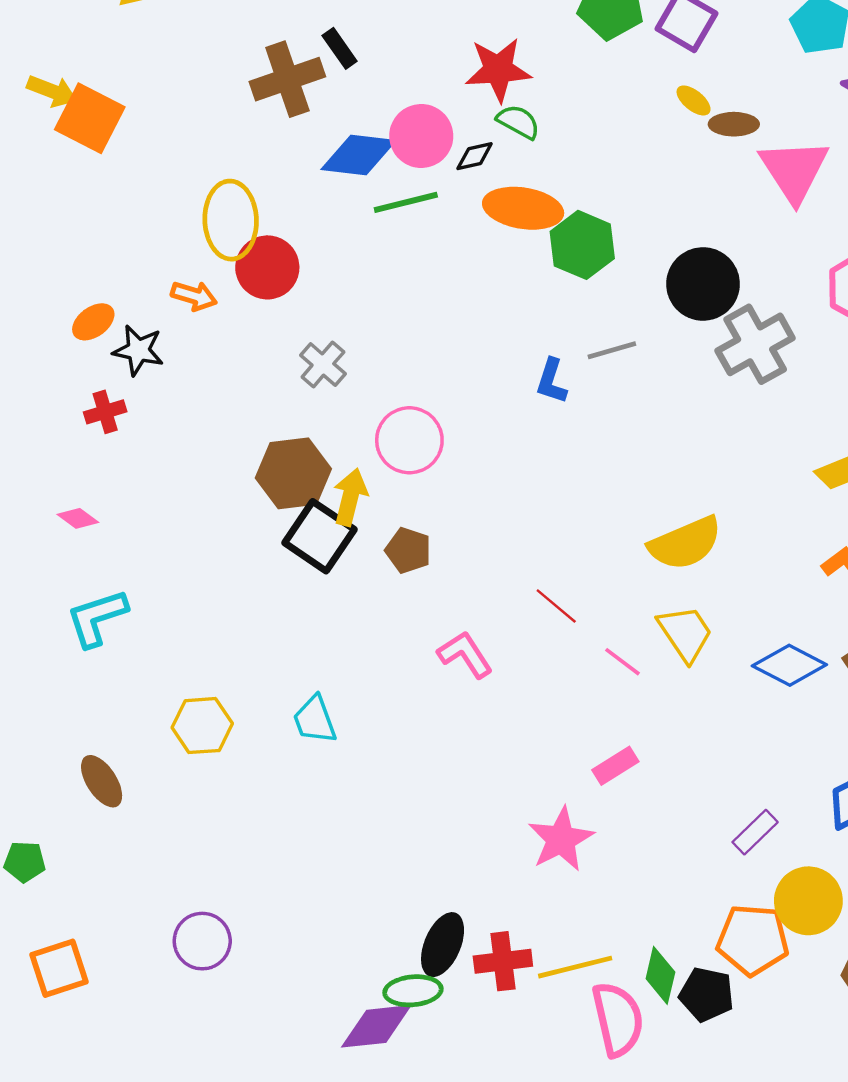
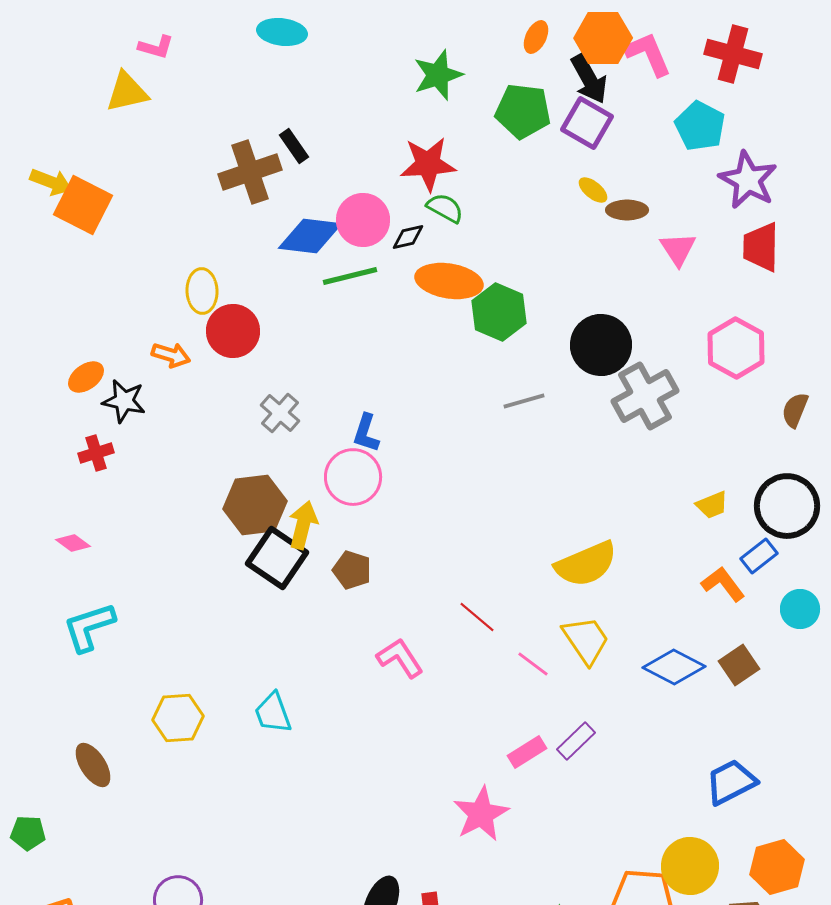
pink triangle: (794, 170) -> (678, 249), size x0.6
yellow ellipse: (231, 220) -> (202, 291), size x0.7
blue L-shape: (551, 381) -> (366, 433), moved
purple rectangle: (755, 832) -> (576, 741), moved

